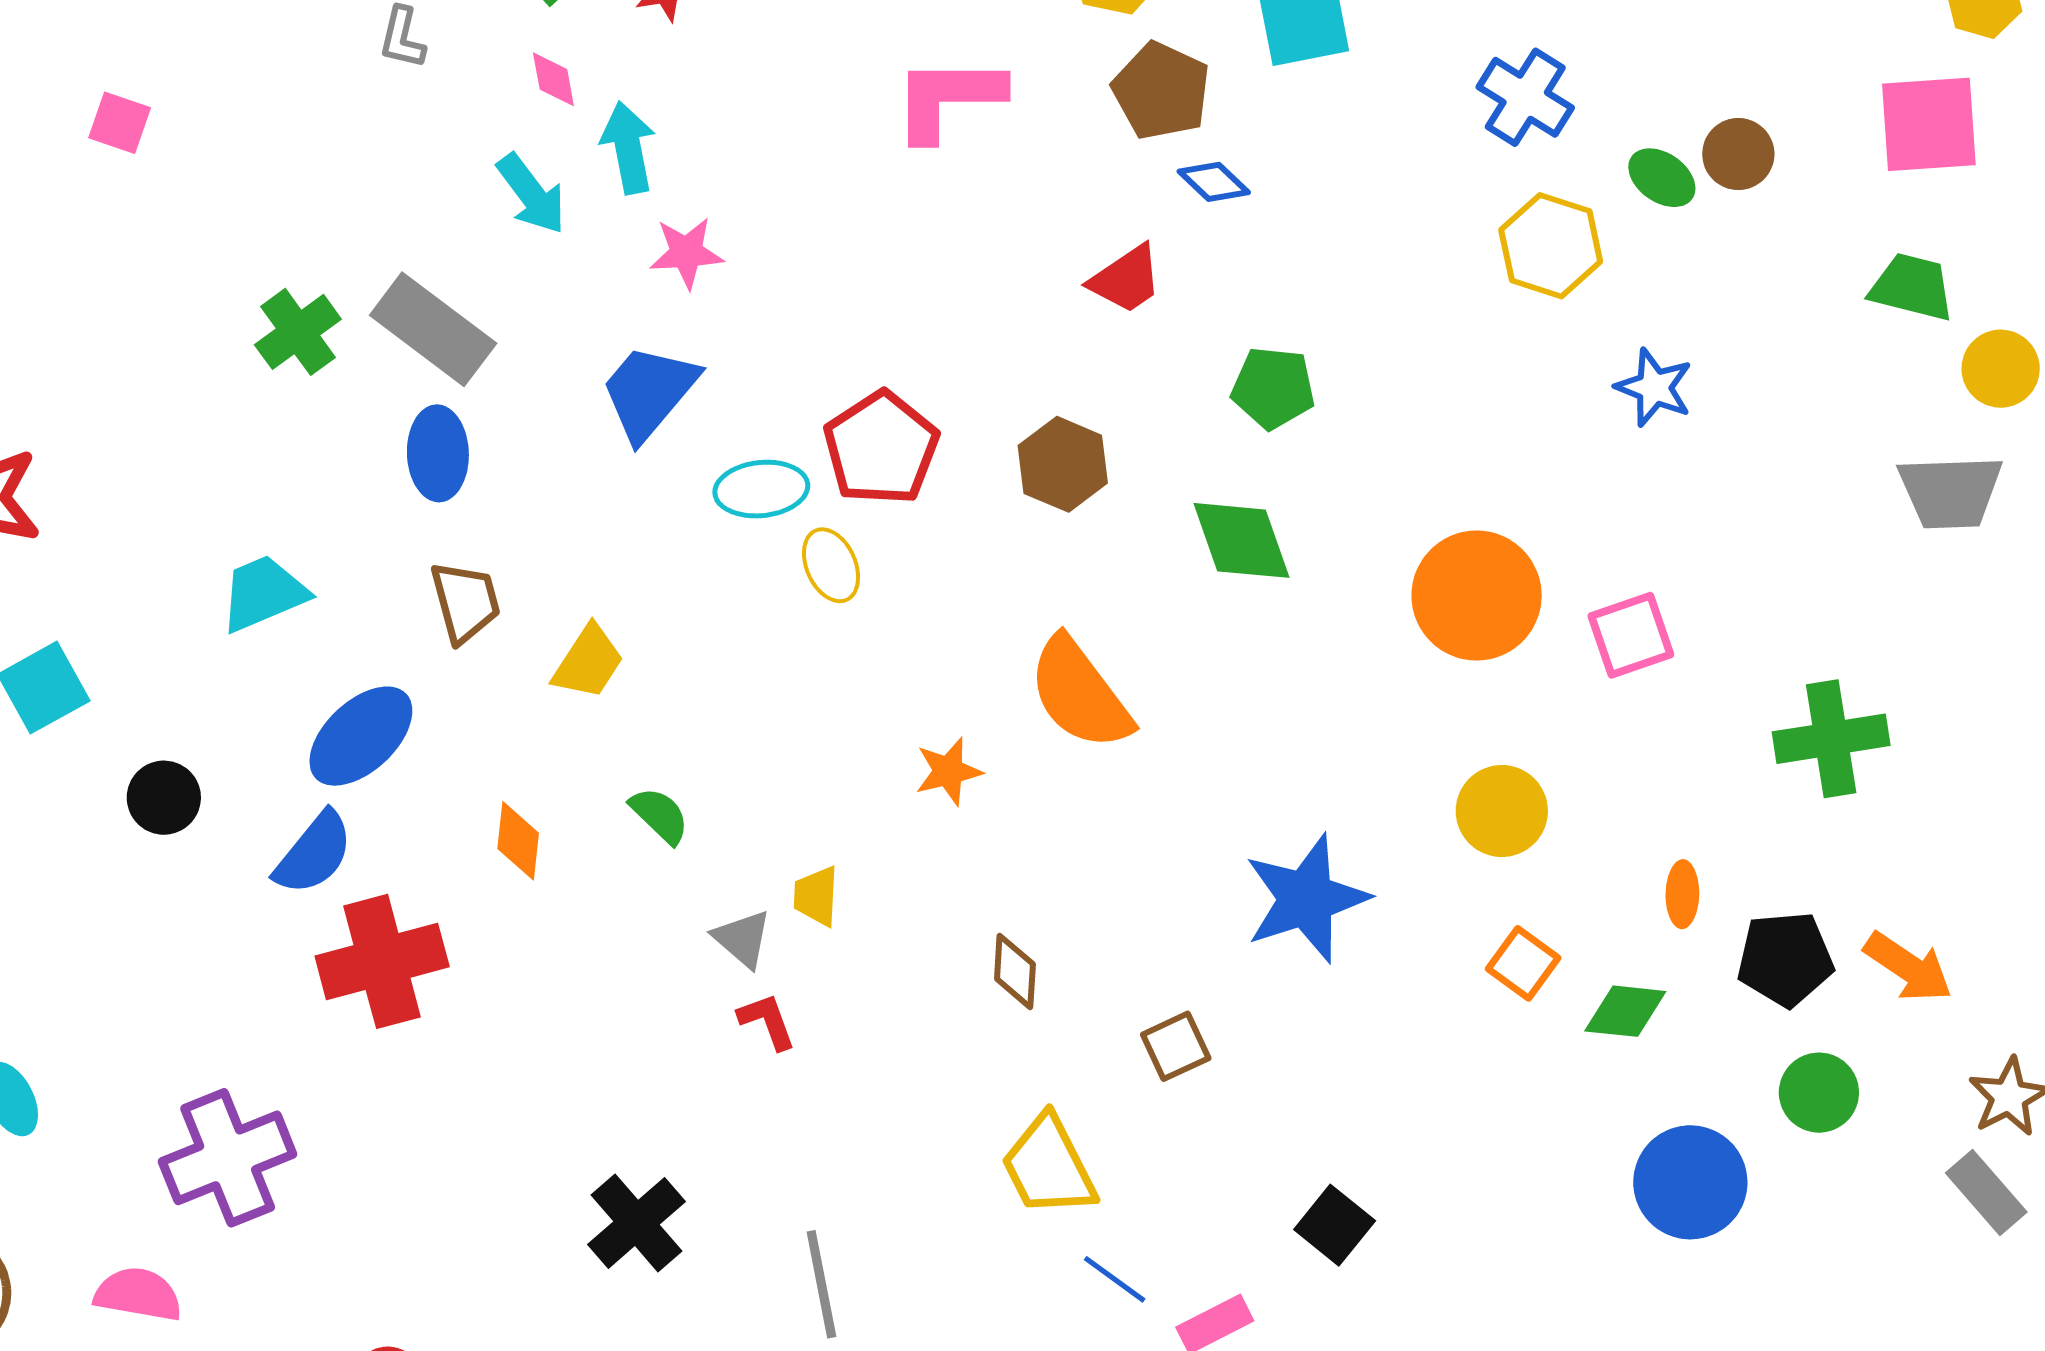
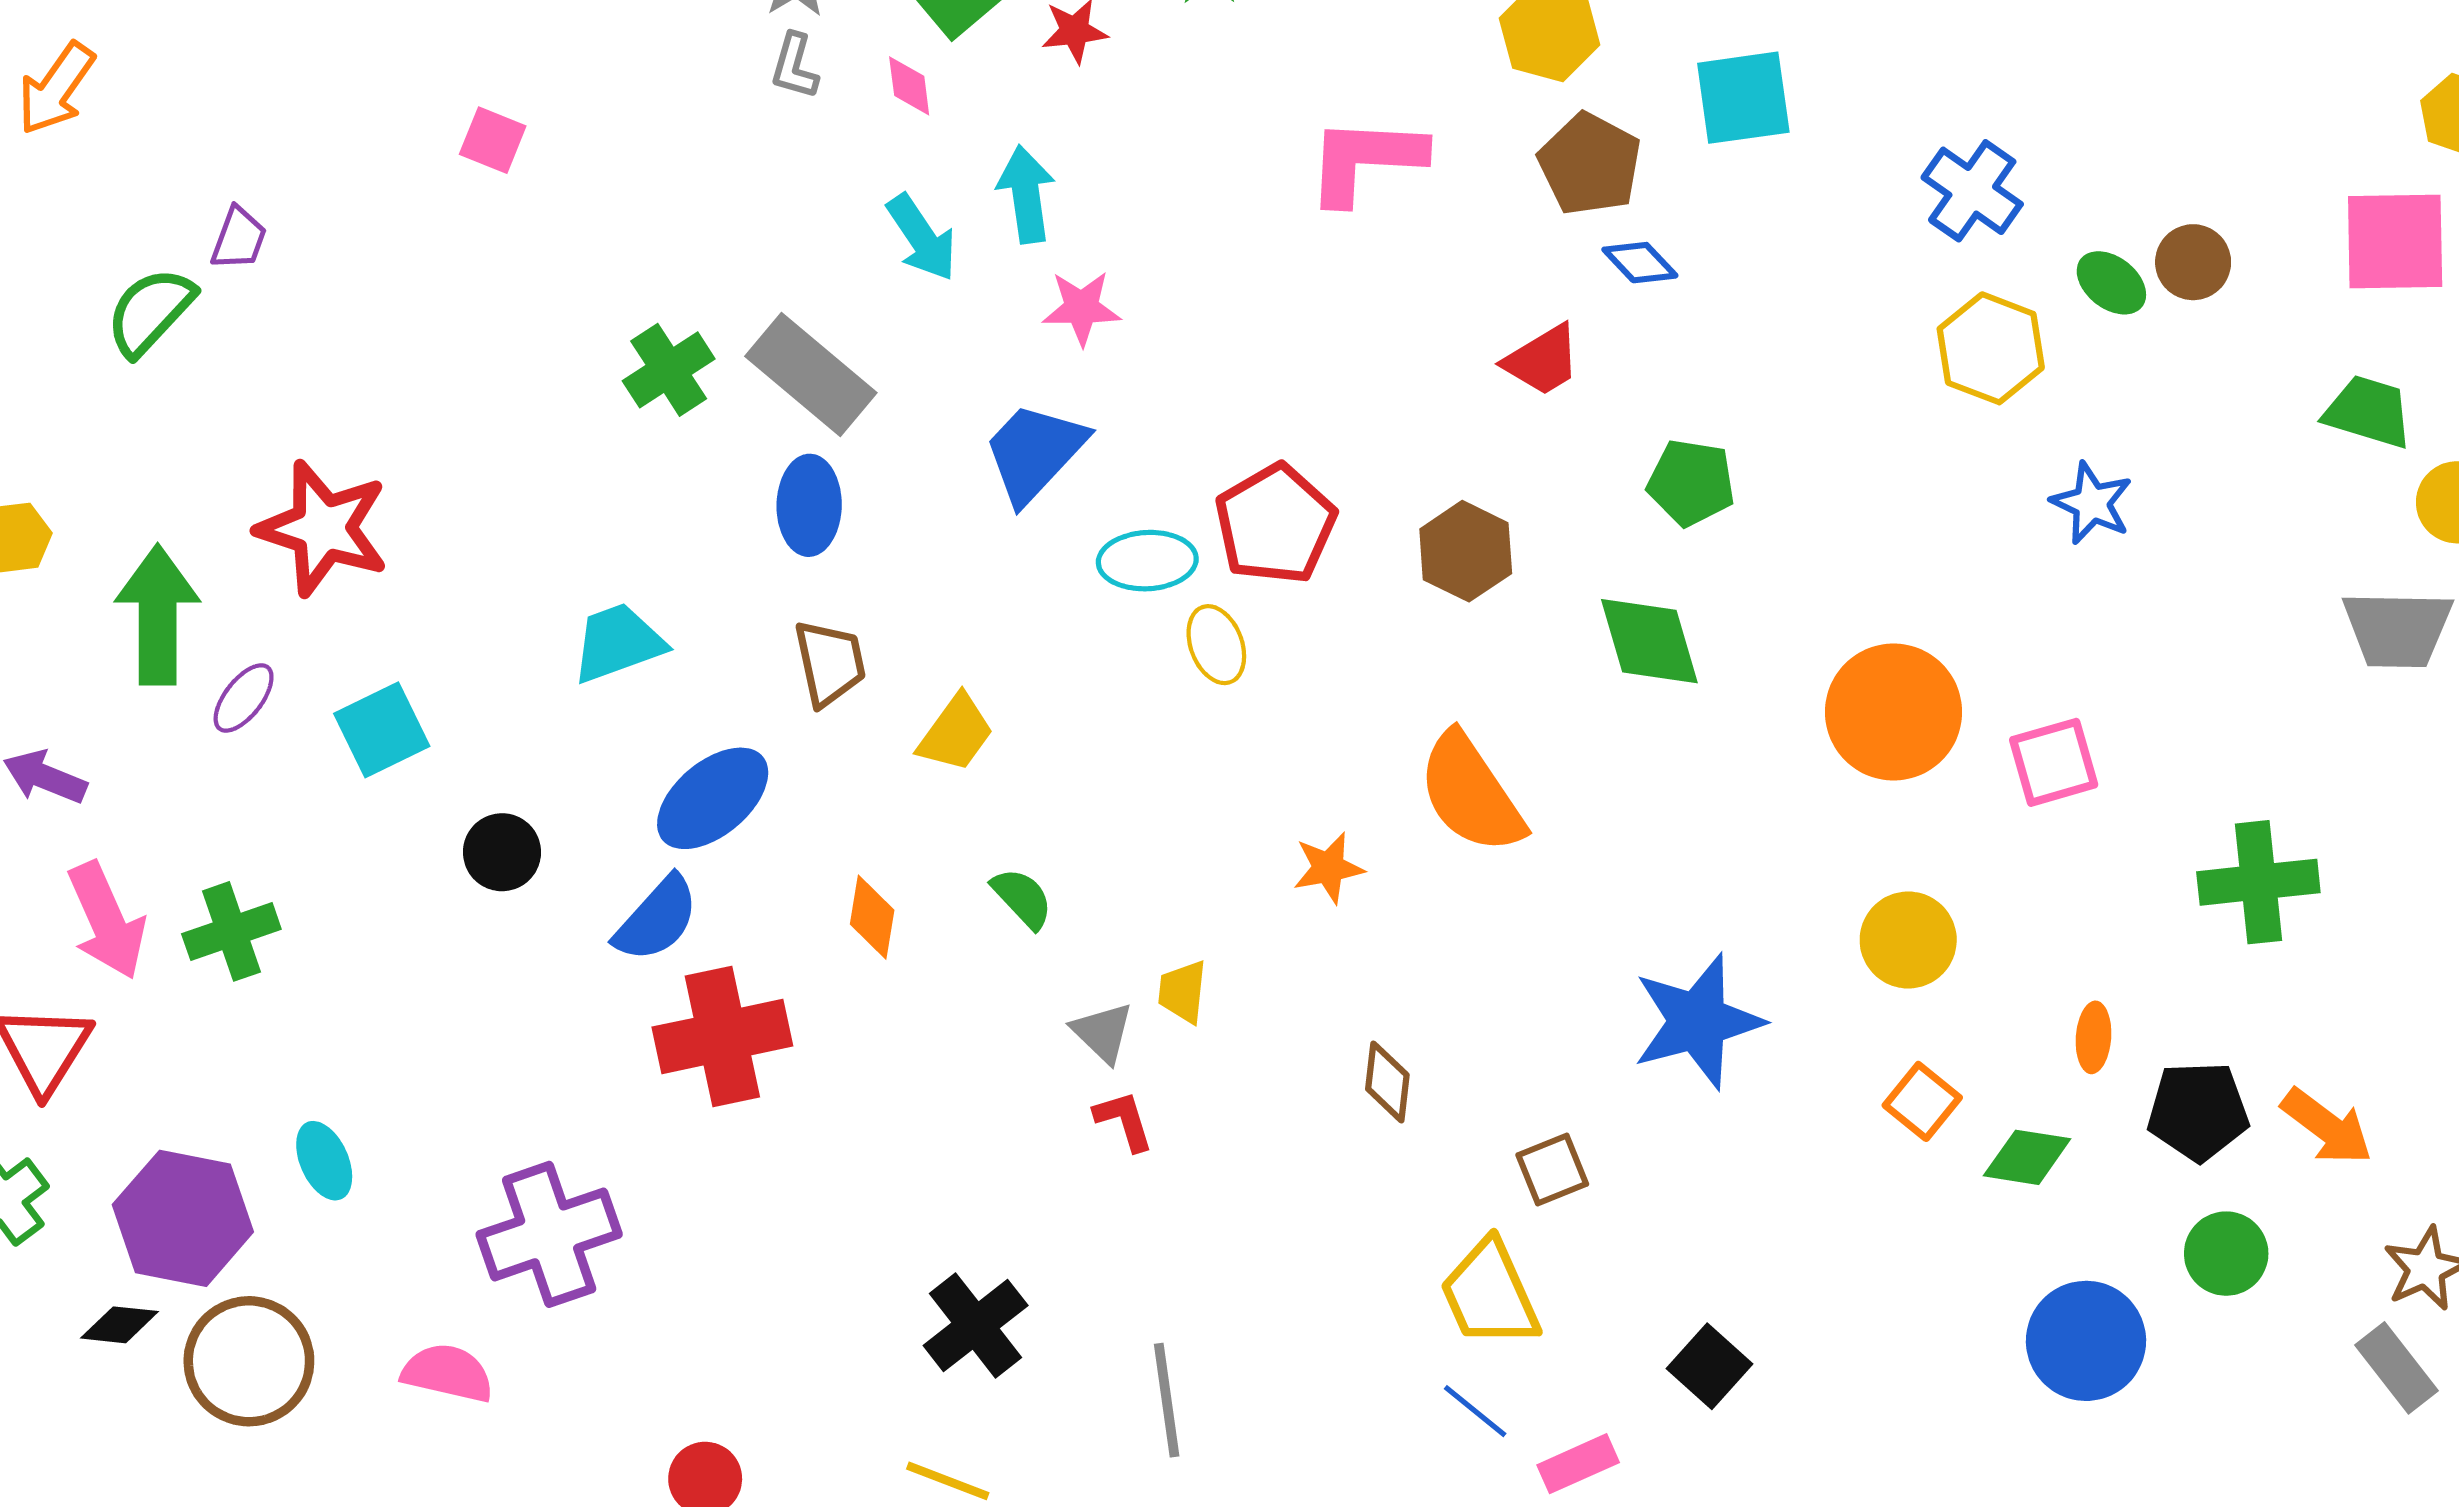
pink diamond: (553, 79) -> (909, 86), moved
yellow trapezoid: (1049, 1166) -> (1490, 1294), moved

